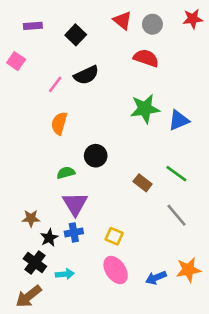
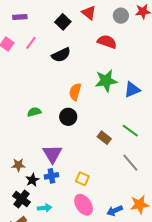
gray circle: (152, 24) -> (121, 16), moved
black square: (76, 35) -> (63, 22), moved
pink line: (55, 84) -> (31, 43), moved
orange semicircle: (59, 123) -> (75, 92), moved
green semicircle: (66, 173) -> (34, 112), moved

